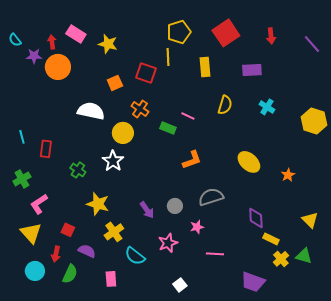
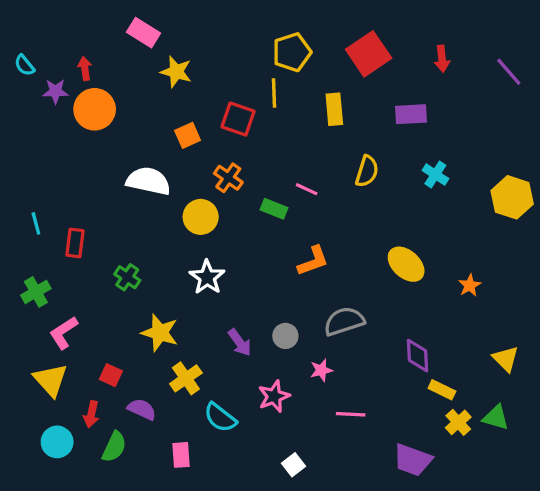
pink rectangle: (76, 34) -> (144, 33), moved
white star: (113, 161) -> (207, 277), moved

